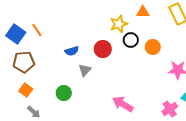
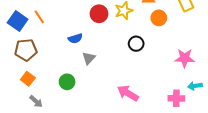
black circle: (131, 40) -> (136, 44), moved
orange circle: (153, 47) -> (159, 18), moved
red circle: (103, 49) -> (99, 14), moved
pink cross: (170, 109) -> (176, 98), turned 35

